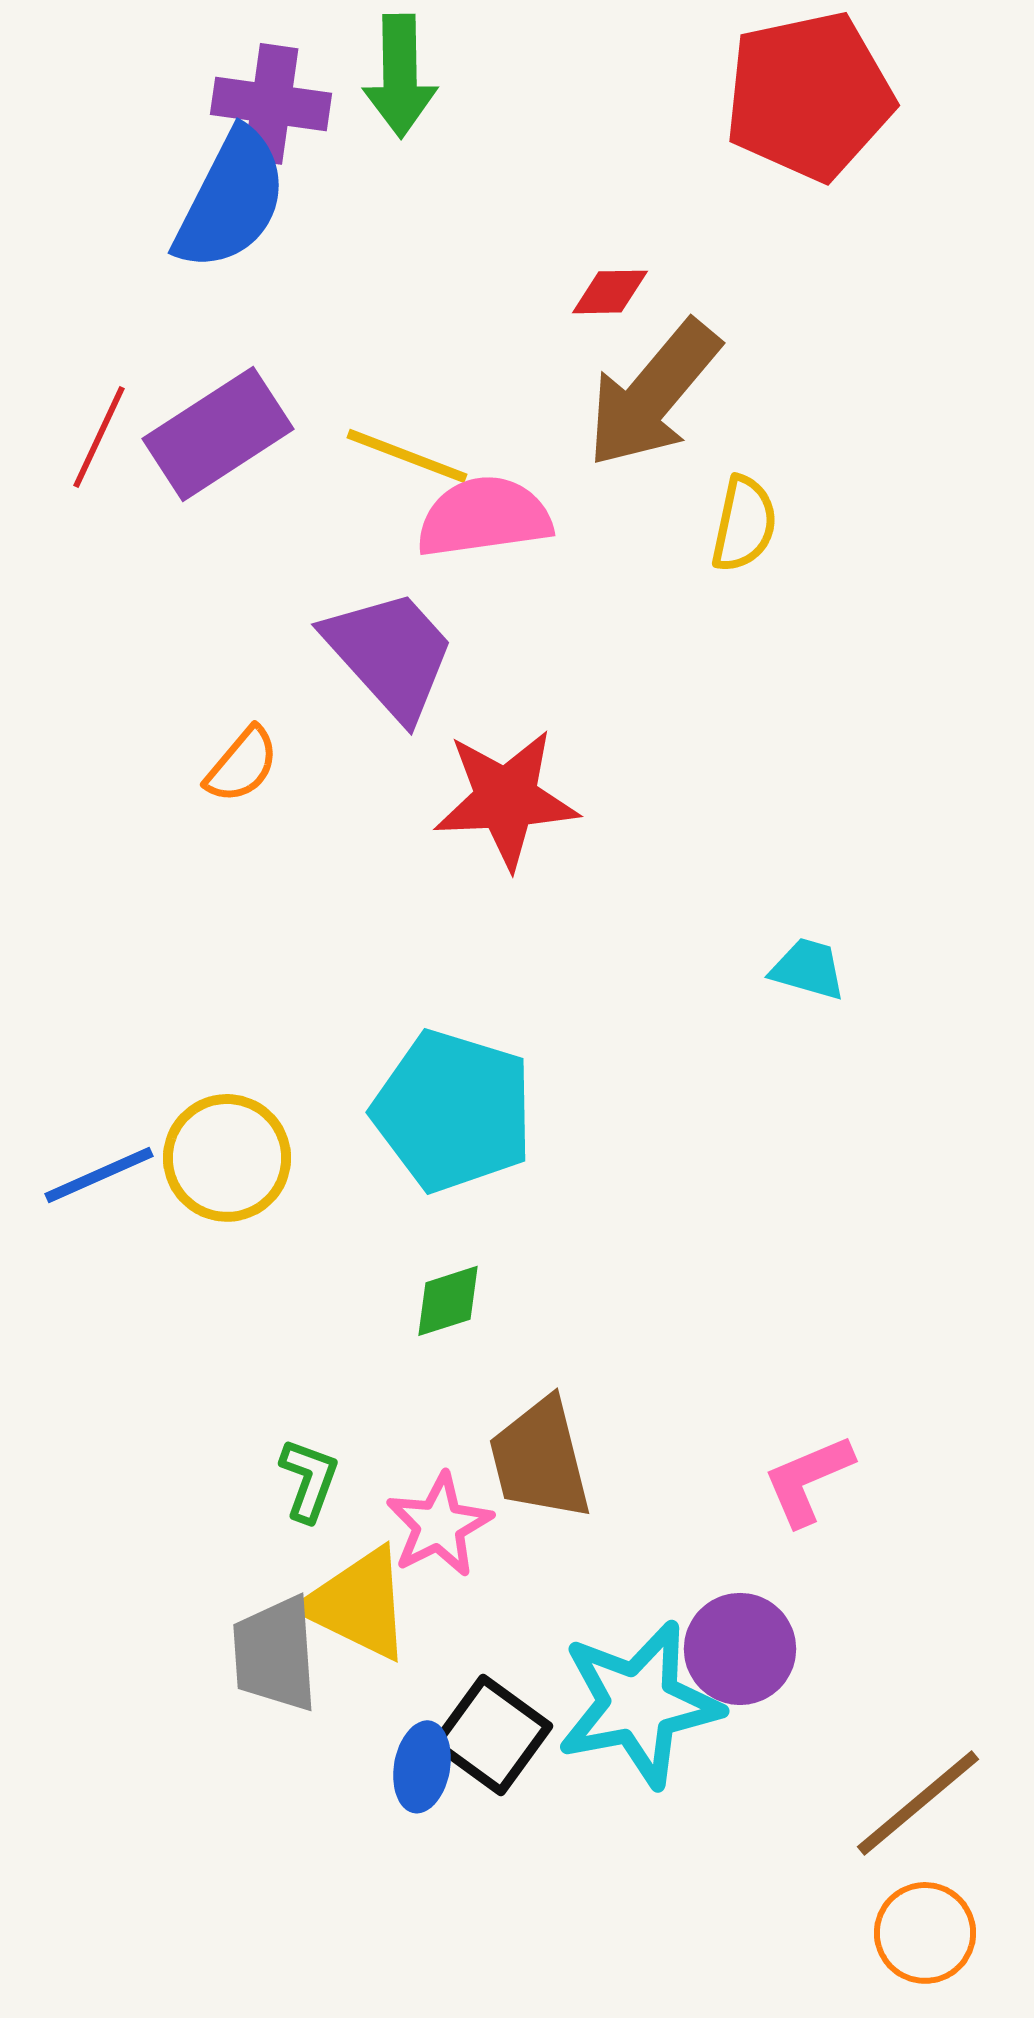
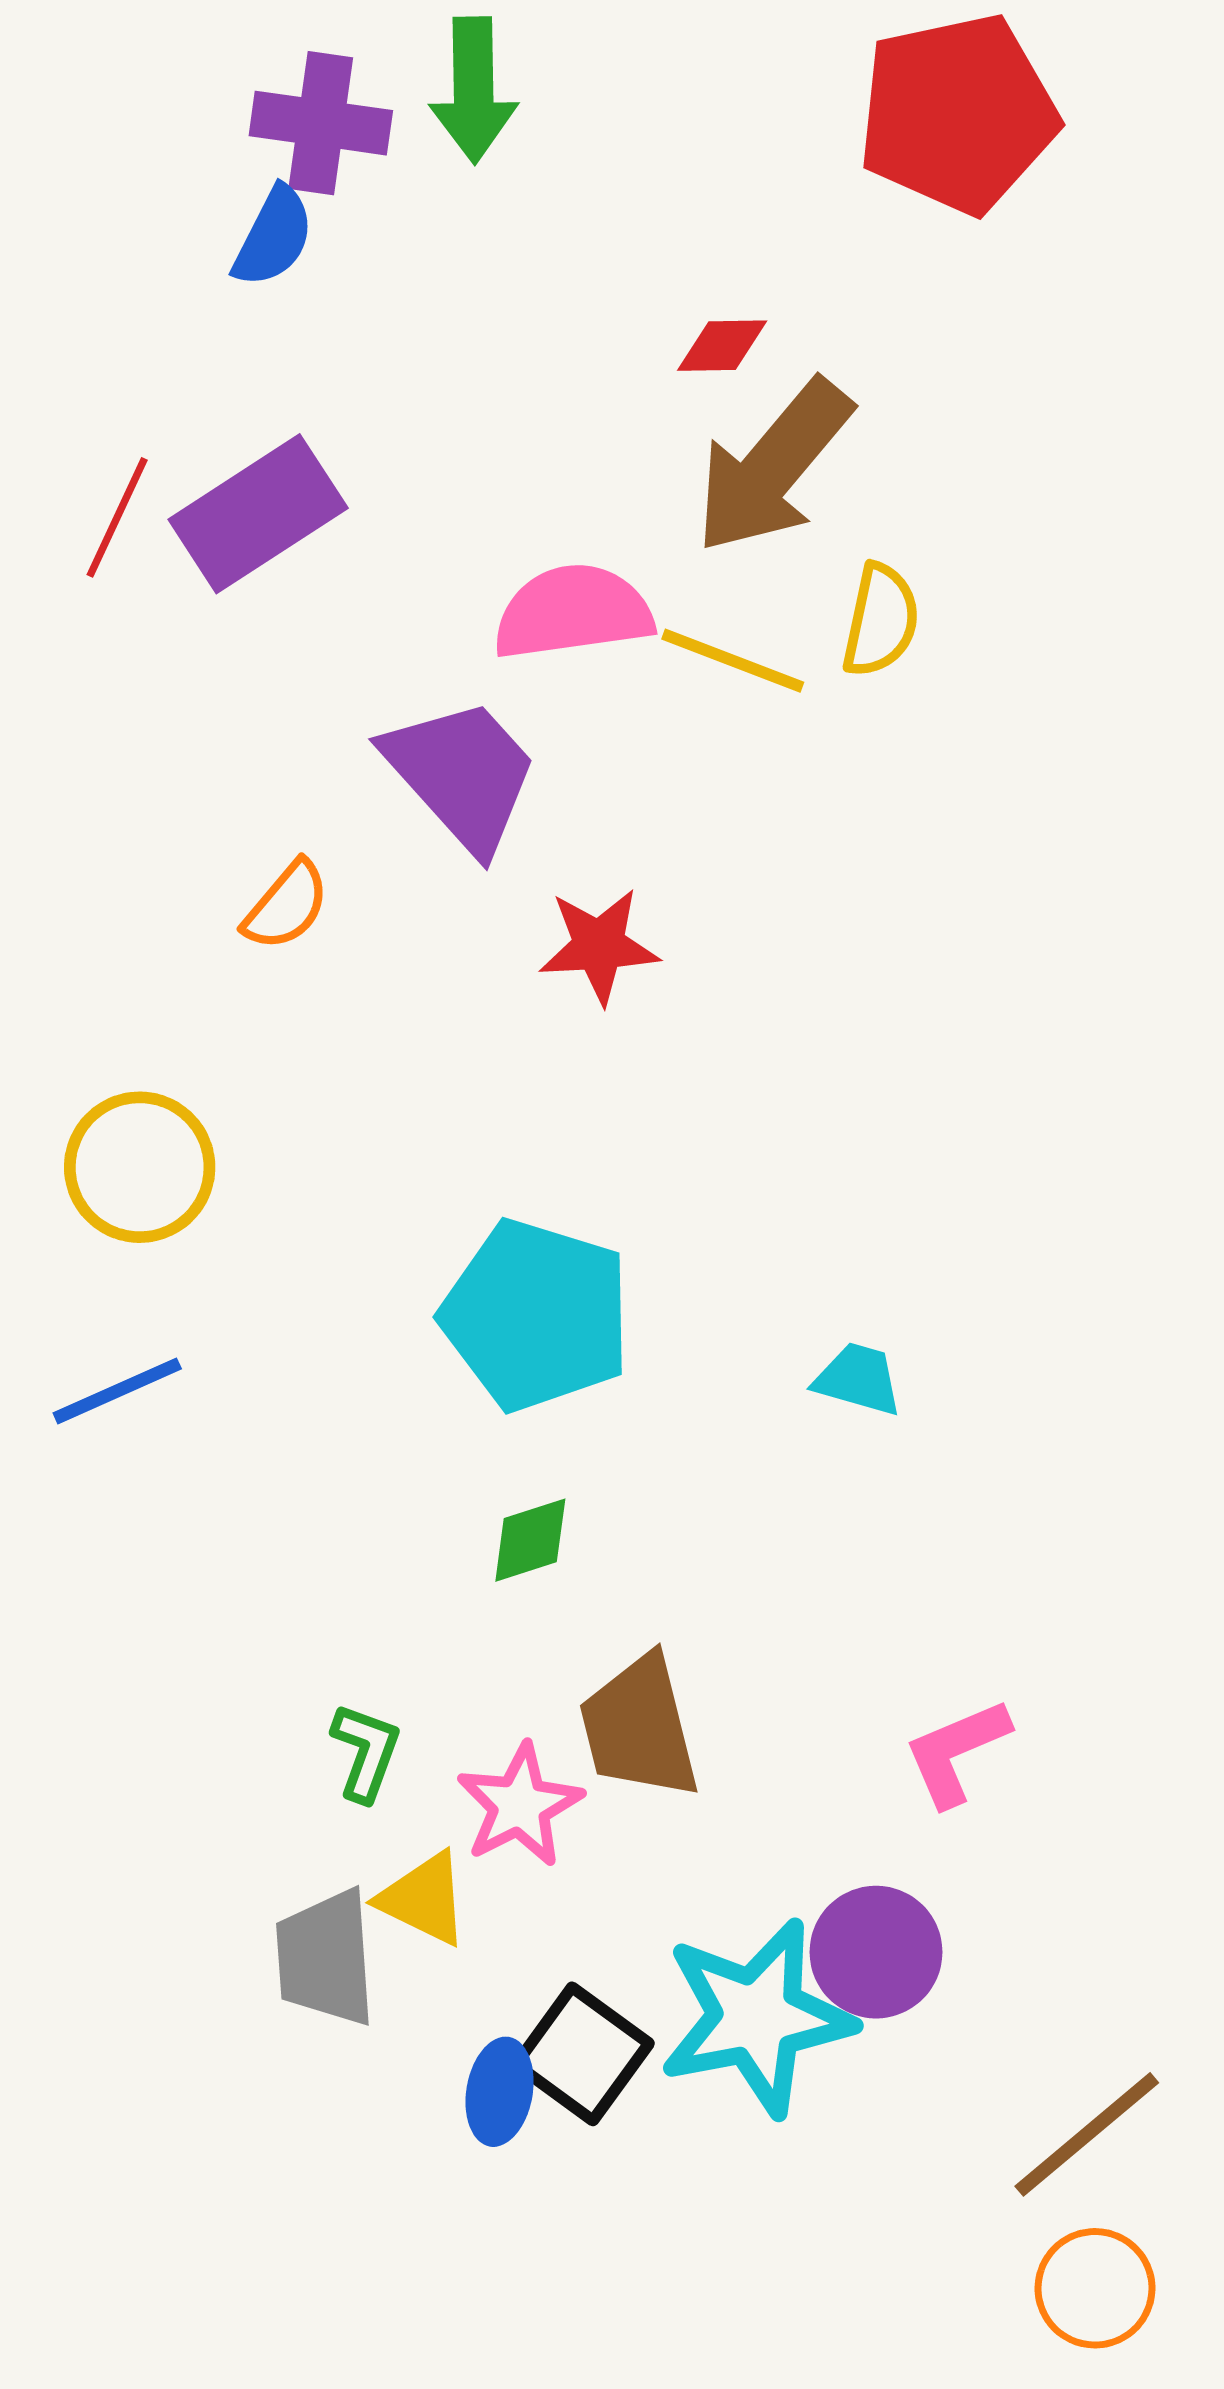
blue semicircle: (231, 200) -> (273, 237), size x0.6
yellow line: (407, 456) -> (733, 661), moved
red star: (506, 799) -> (599, 946), size x0.7
cyan trapezoid: (808, 969) -> (858, 1379), moved
yellow circle: (227, 1158) -> (140, 1167), moved
yellow triangle: (358, 1604) -> (424, 1899), size x0.7

